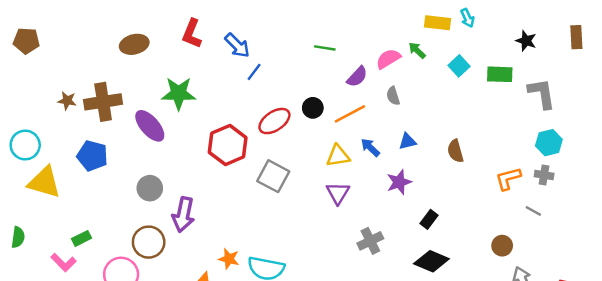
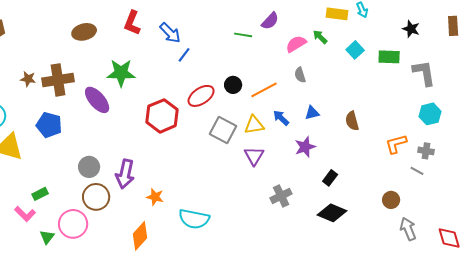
purple semicircle: (357, 77) -> (270, 21), moved
gray cross: (544, 175) -> (426, 151), moved
gray square: (273, 176) -> (223, 130), moved
gray circle: (150, 188) -> (89, 167), moved
orange star: (229, 259) -> (155, 197), moved

